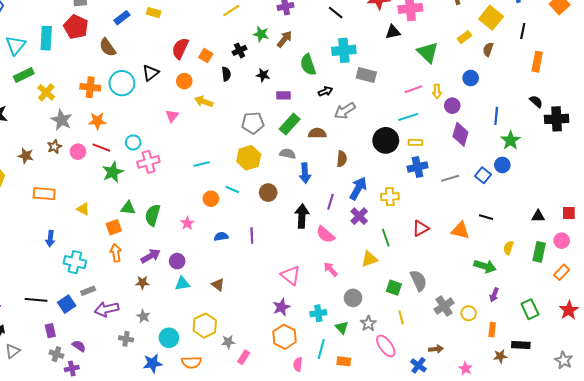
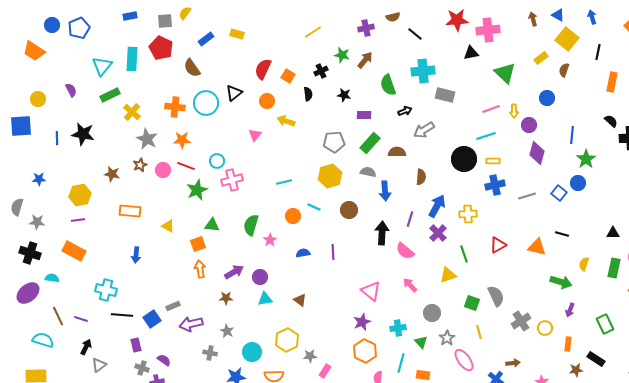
green semicircle: (153, 215) -> (251, 225), moved
cyan cross: (75, 262) -> (106, 290), moved
black rectangle: (521, 345) -> (596, 359), turned 30

